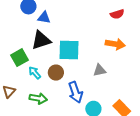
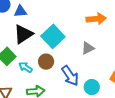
cyan square: (69, 50) -> (53, 36), turned -30

